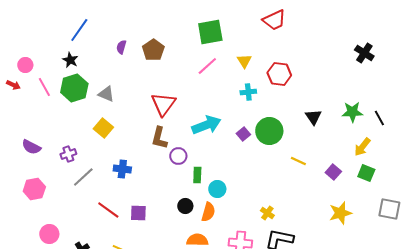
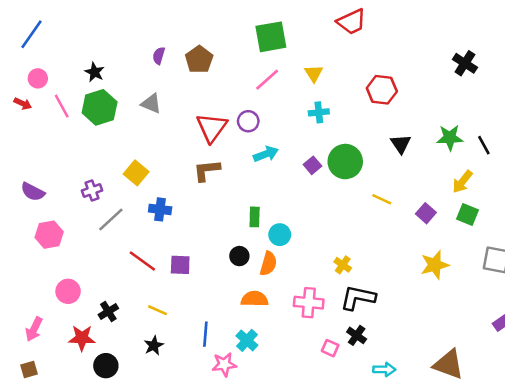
blue line: (79, 30) -> (31, 34), moved
red hexagon: (279, 74) -> (382, 90), moved
gray triangle: (106, 94) -> (151, 104), moved
cyan arrow: (206, 125) -> (266, 154), size x0.7
yellow square: (103, 128) -> (136, 173), moved
brown L-shape: (159, 138) -> (207, 170), turned 70
purple semicircle: (31, 147) -> (33, 192), moved
purple circle: (178, 156) -> (248, 121), moved

